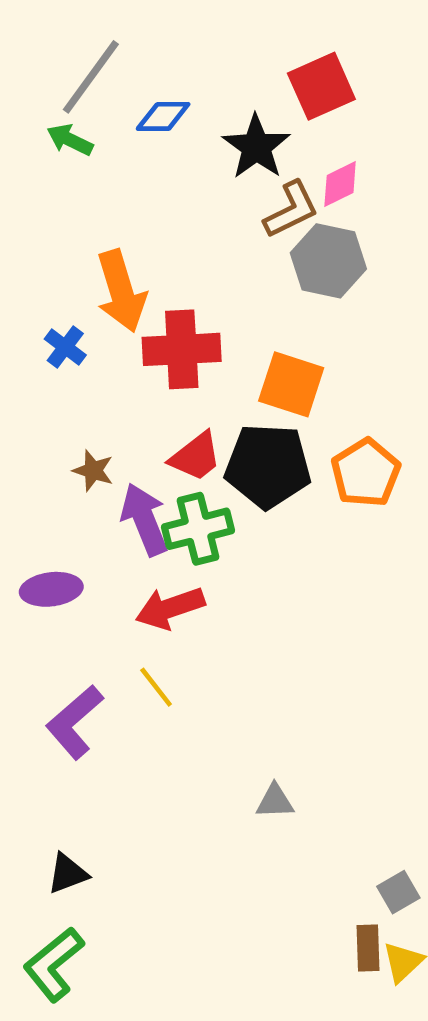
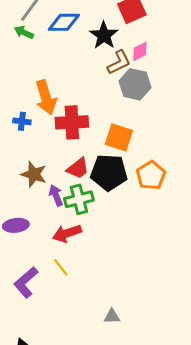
blue diamond: (163, 116) -> (64, 22), size x1.4
blue cross: (65, 347) -> (22, 121), turned -30
brown star: (93, 471) -> (34, 174), size x1.5
purple arrow: (144, 519) -> (56, 195), size x0.7

